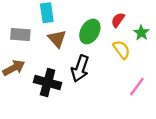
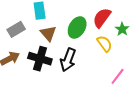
red semicircle: (118, 20) -> (102, 18), size x1.5
gray rectangle: (20, 35) -> (16, 29), turned -36
black cross: (48, 82) -> (40, 59), moved

